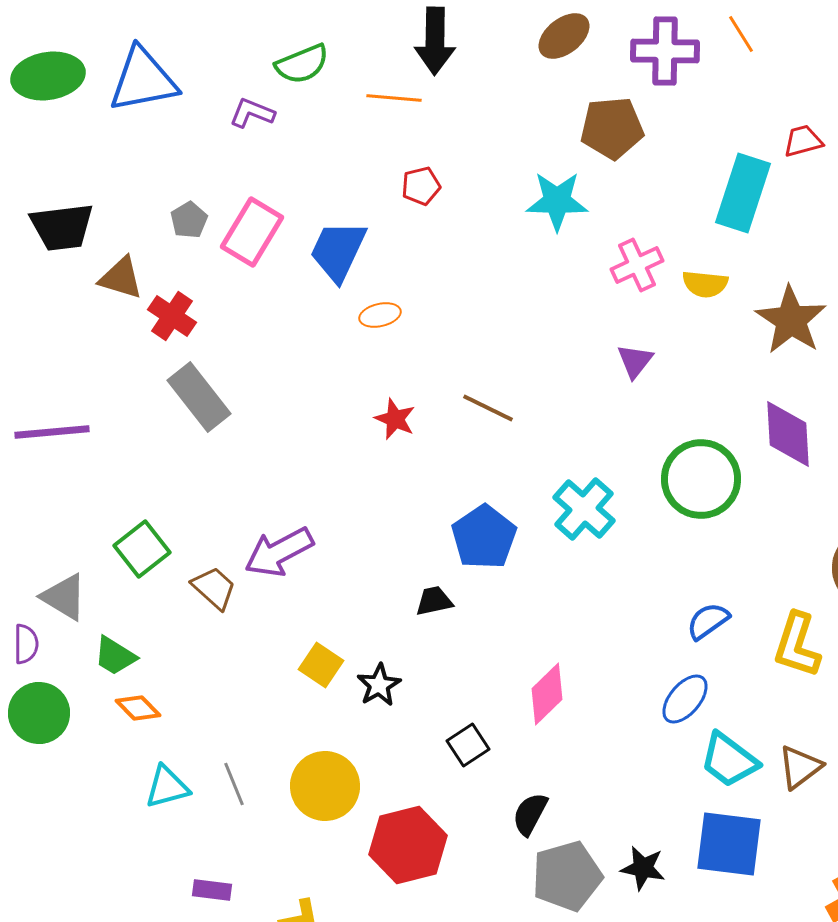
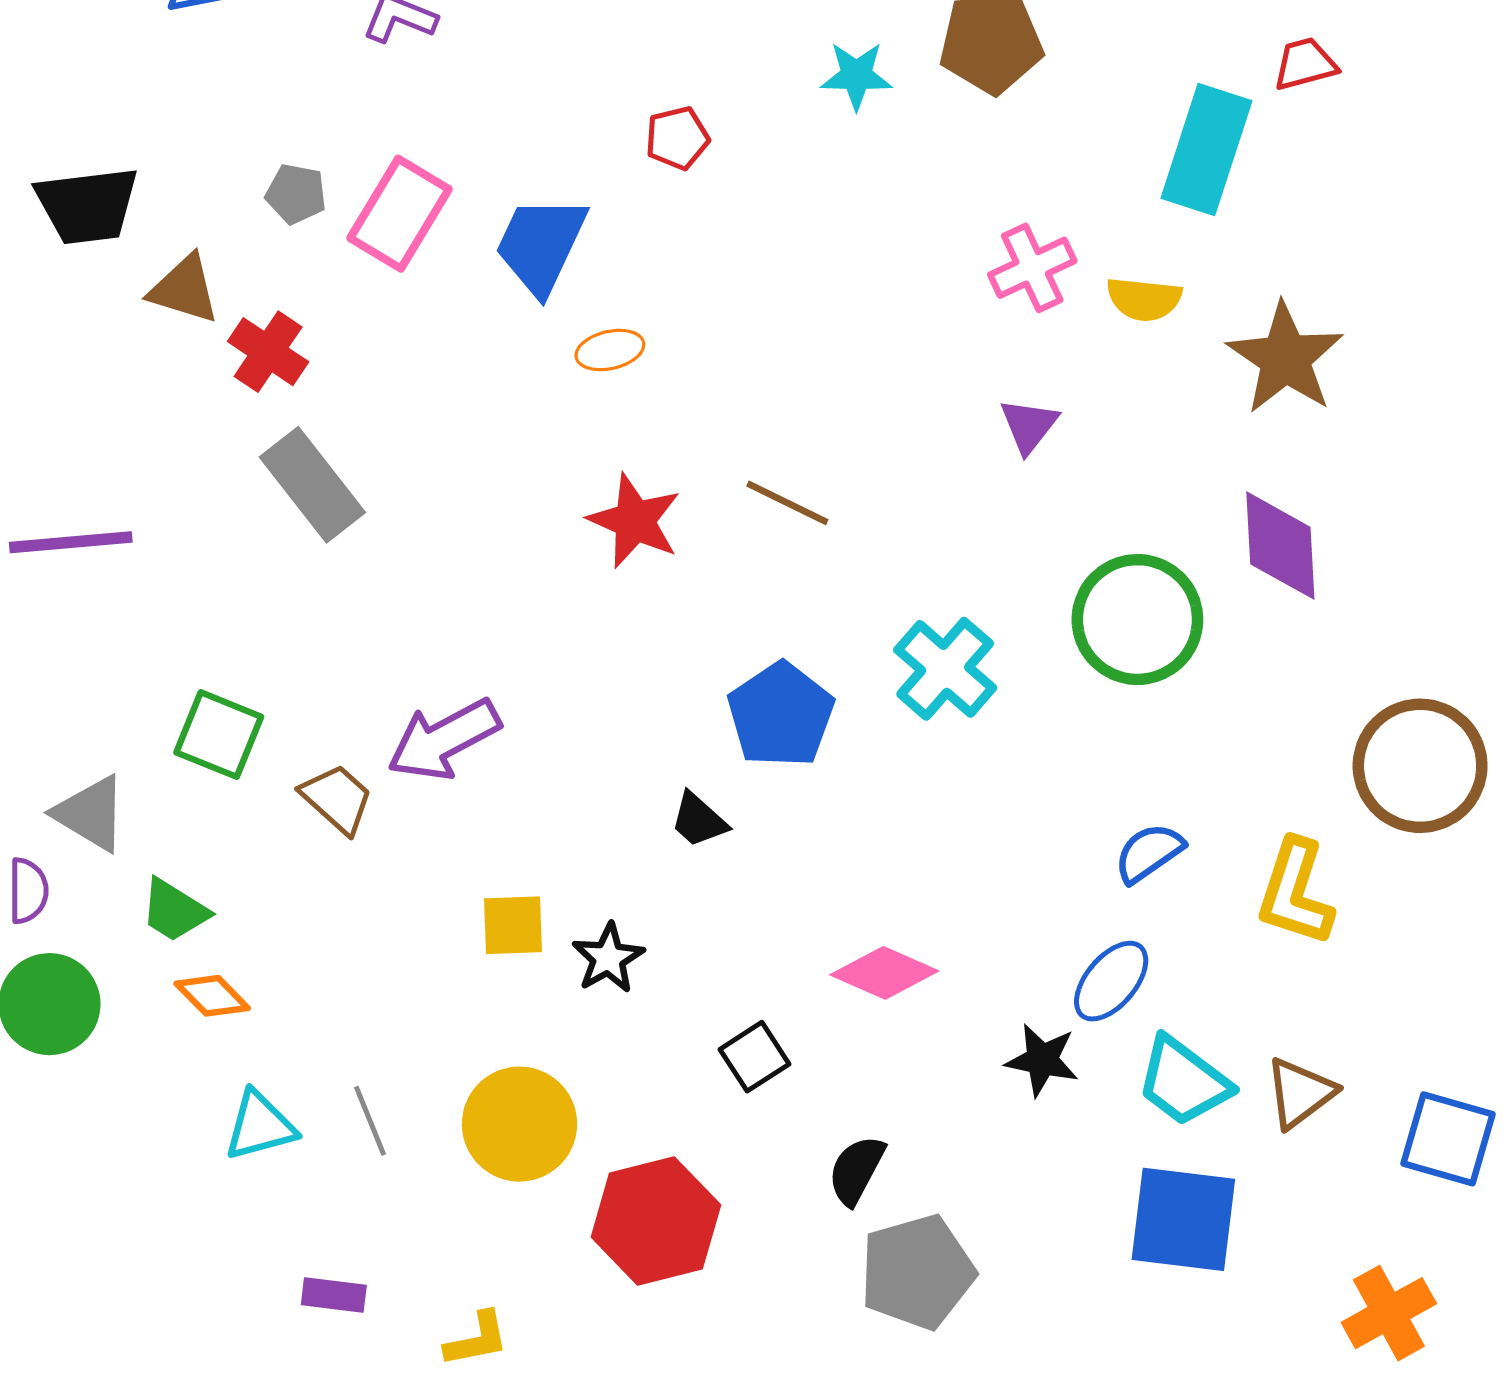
cyan star: (557, 201) -> (856, 76), moved, size x0.7
gray pentagon: (189, 220) -> (296, 194), turned -30
red star: (395, 419) -> (635, 521), size x1.4
green square: (142, 549) -> (219, 735), turned -30
black trapezoid: (434, 601) -> (699, 820), turned -126
yellow square: (321, 665) -> (513, 925), turned -36
pink diamond: (547, 694) -> (884, 973), turned 68
black star: (643, 868) -> (1042, 1060), moved

